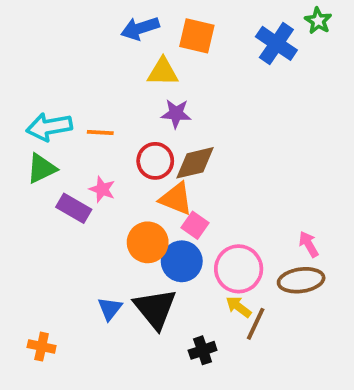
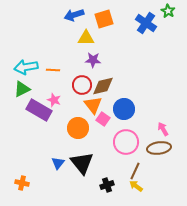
orange square: (197, 36) -> (104, 19), turned -30
orange triangle: (176, 199) -> (93, 105), turned 30
purple rectangle: (74, 208) -> (39, 110), size x1.4
blue circle: (182, 261) -> (124, 109), moved
yellow arrow: (239, 307) -> (136, 186), moved

